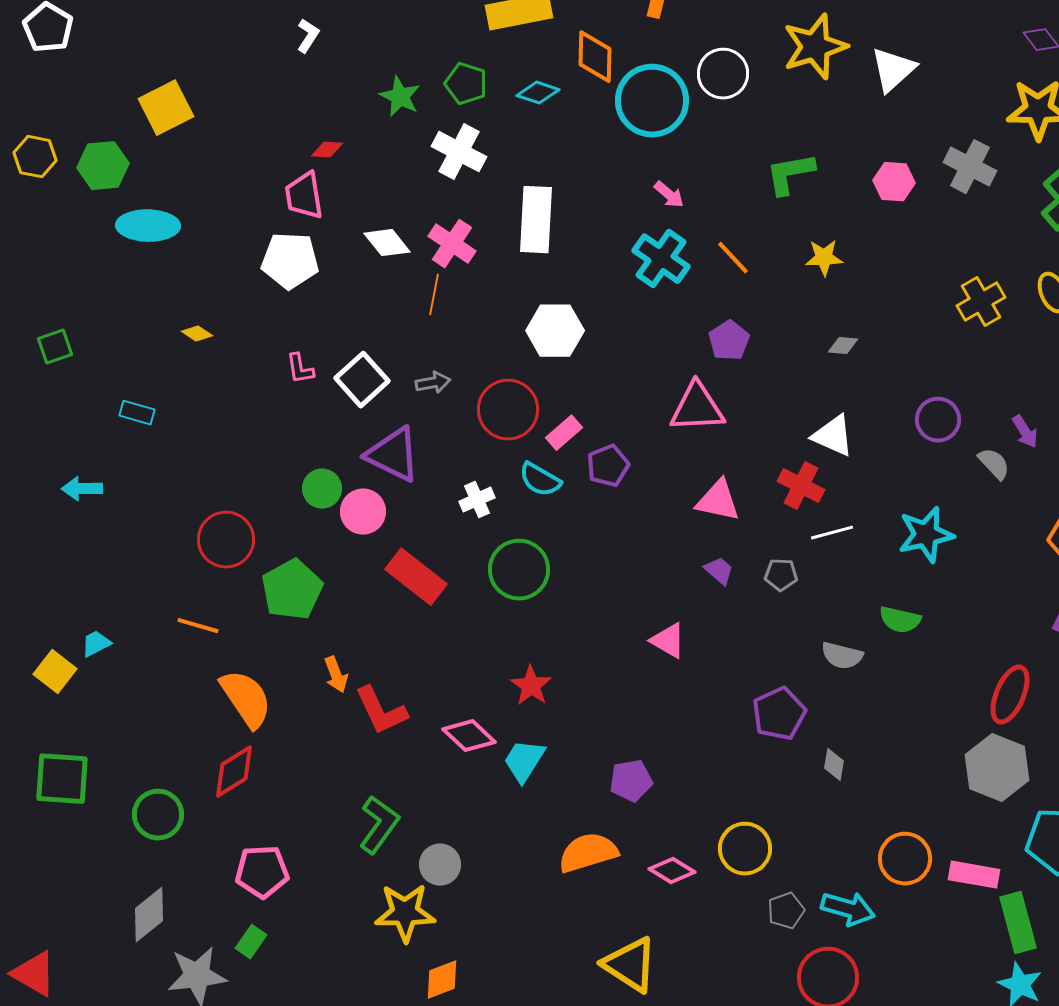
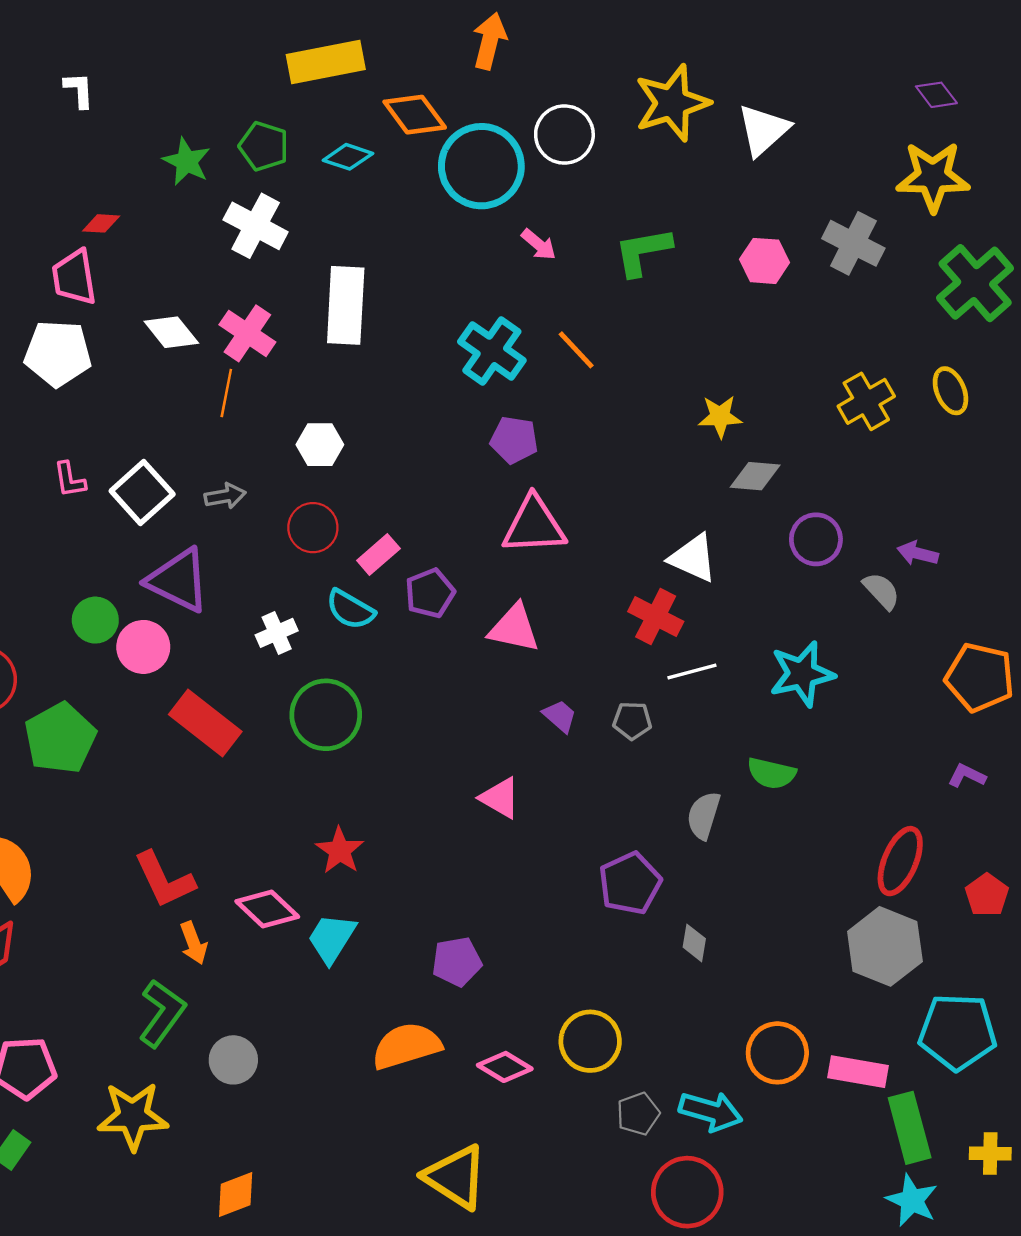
white L-shape: (308, 36) -> (79, 90), turned -36
orange diamond: (595, 57) -> (415, 115), turned -38
pink arrow: (669, 195) -> (539, 245), moved
yellow star: (824, 258) -> (720, 416), moved
white hexagon: (555, 331) -> (320, 445), moved, size x0.7
purple pentagon: (729, 341) -> (514, 440), moved, turned -30
gray diamond: (843, 346) -> (755, 476), moved, size x1.4
red circle: (508, 410) -> (313, 528), size x0.7
purple arrow: (1025, 432) -> (918, 553), turned 136
pink triangle: (718, 501) -> (514, 628), moved
gray semicircle: (842, 656) -> (704, 815), turned 93
orange arrow: (336, 675) -> (194, 943), moved
yellow star: (405, 913) -> (133, 1116), moved

